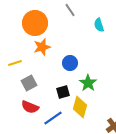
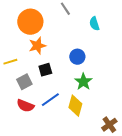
blue circle: (70, 63) -> (77, 57), moved
black square: (63, 92) -> (45, 70), moved
blue line: (53, 118) -> (50, 100), moved

